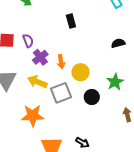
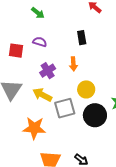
purple semicircle: (28, 41) -> (40, 42), moved, turned -56
orange arrow: (61, 62) -> (73, 64), moved
black circle: (92, 97) -> (95, 115), size x1.5

